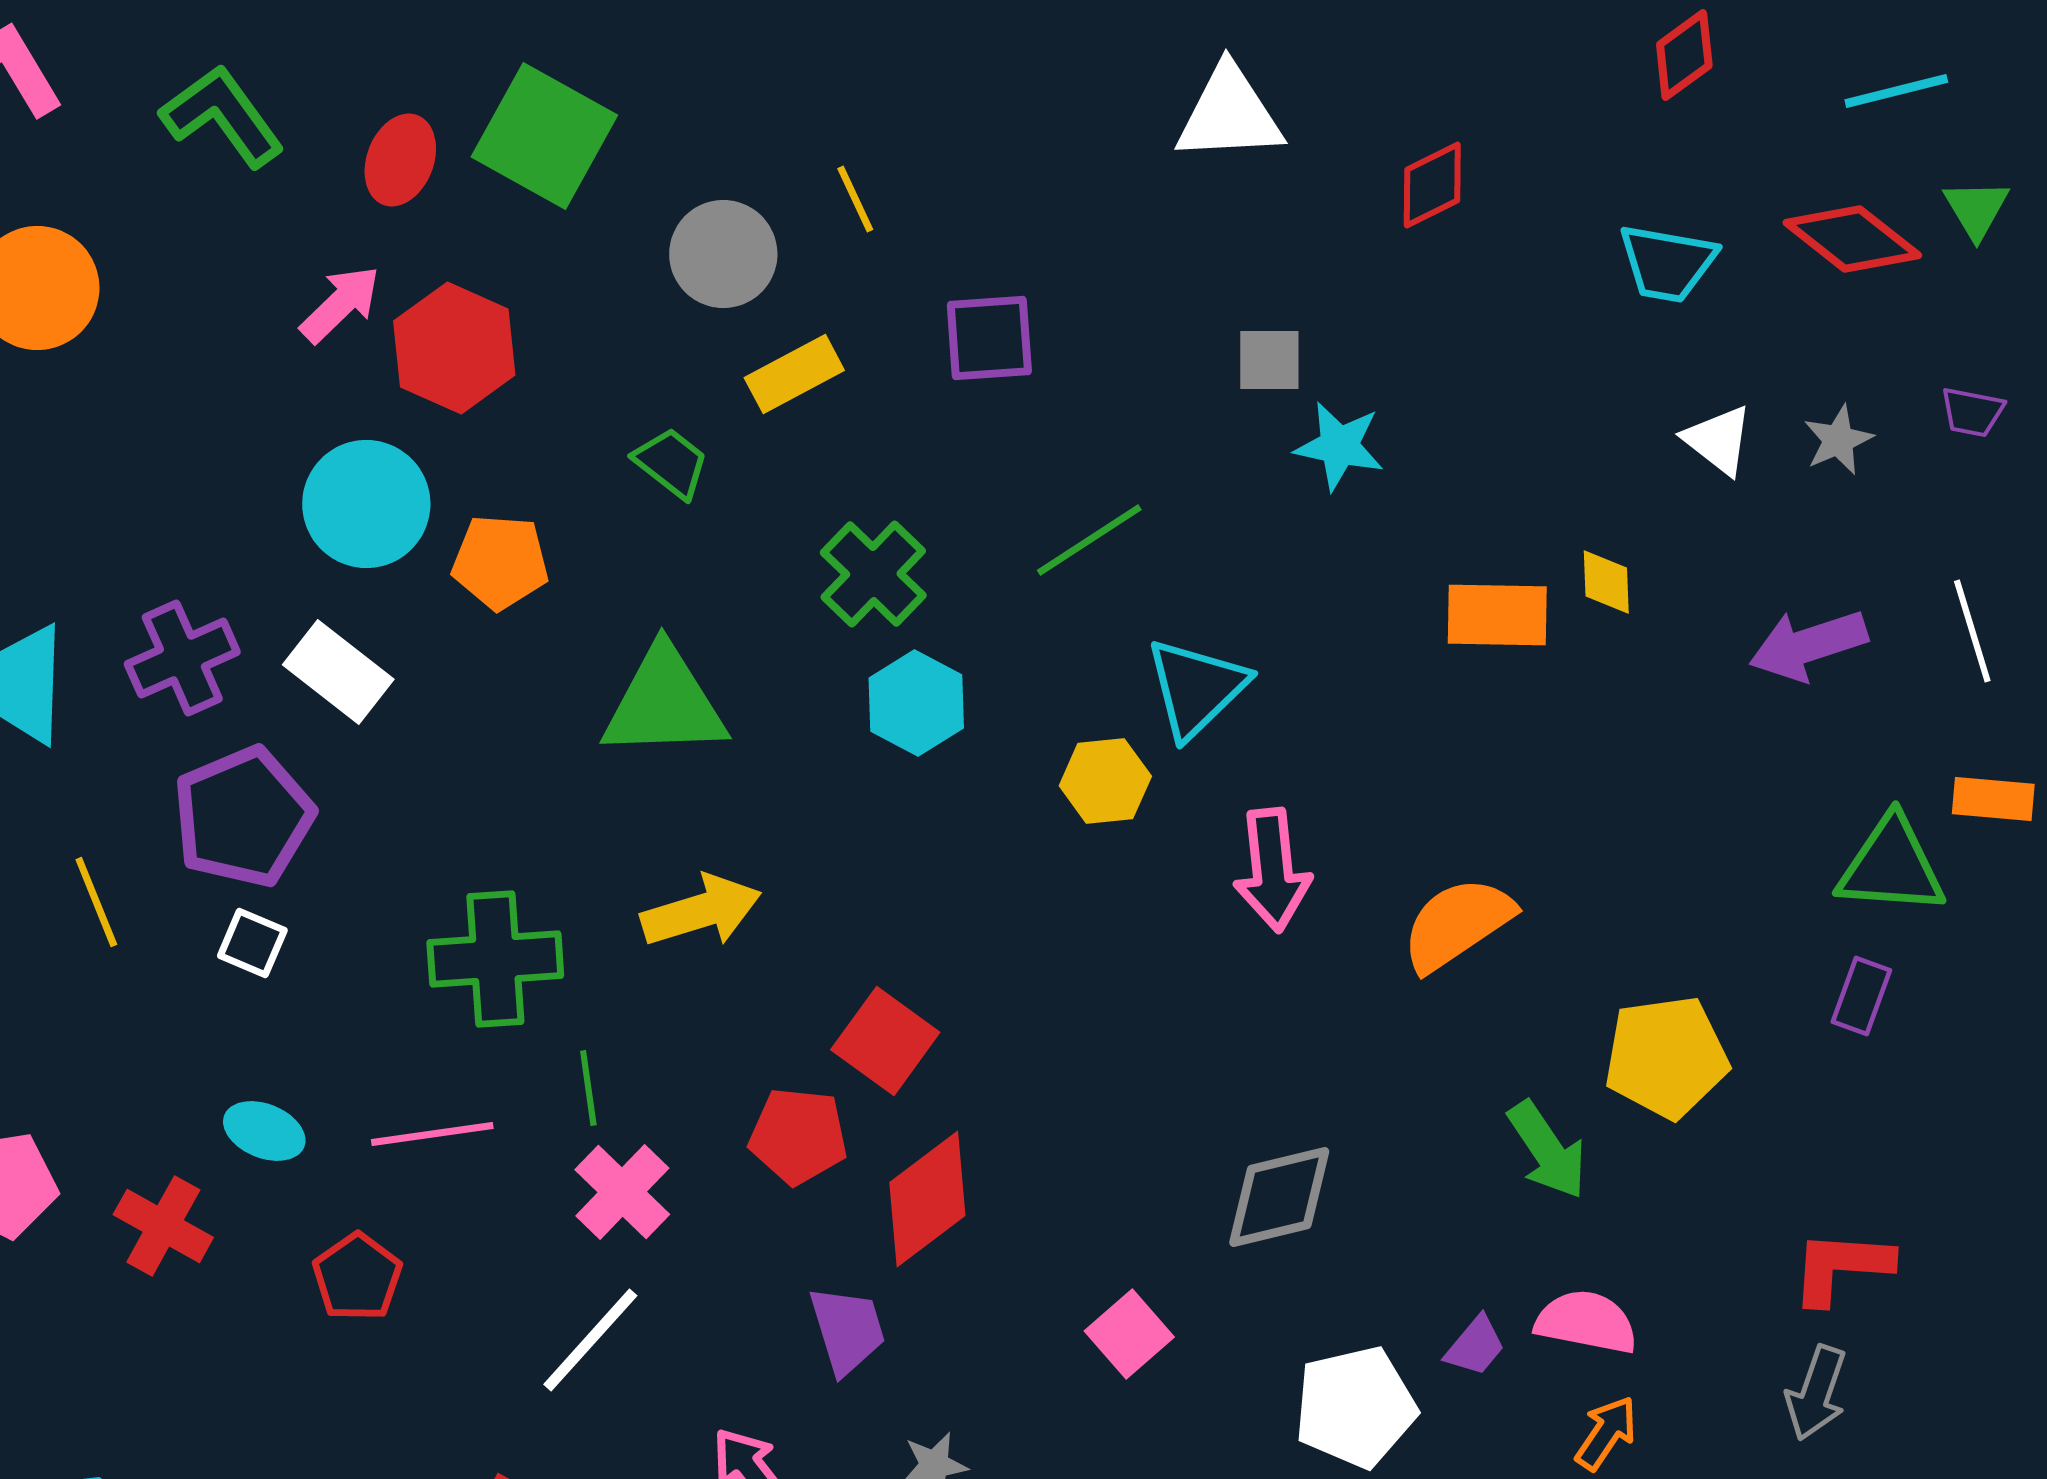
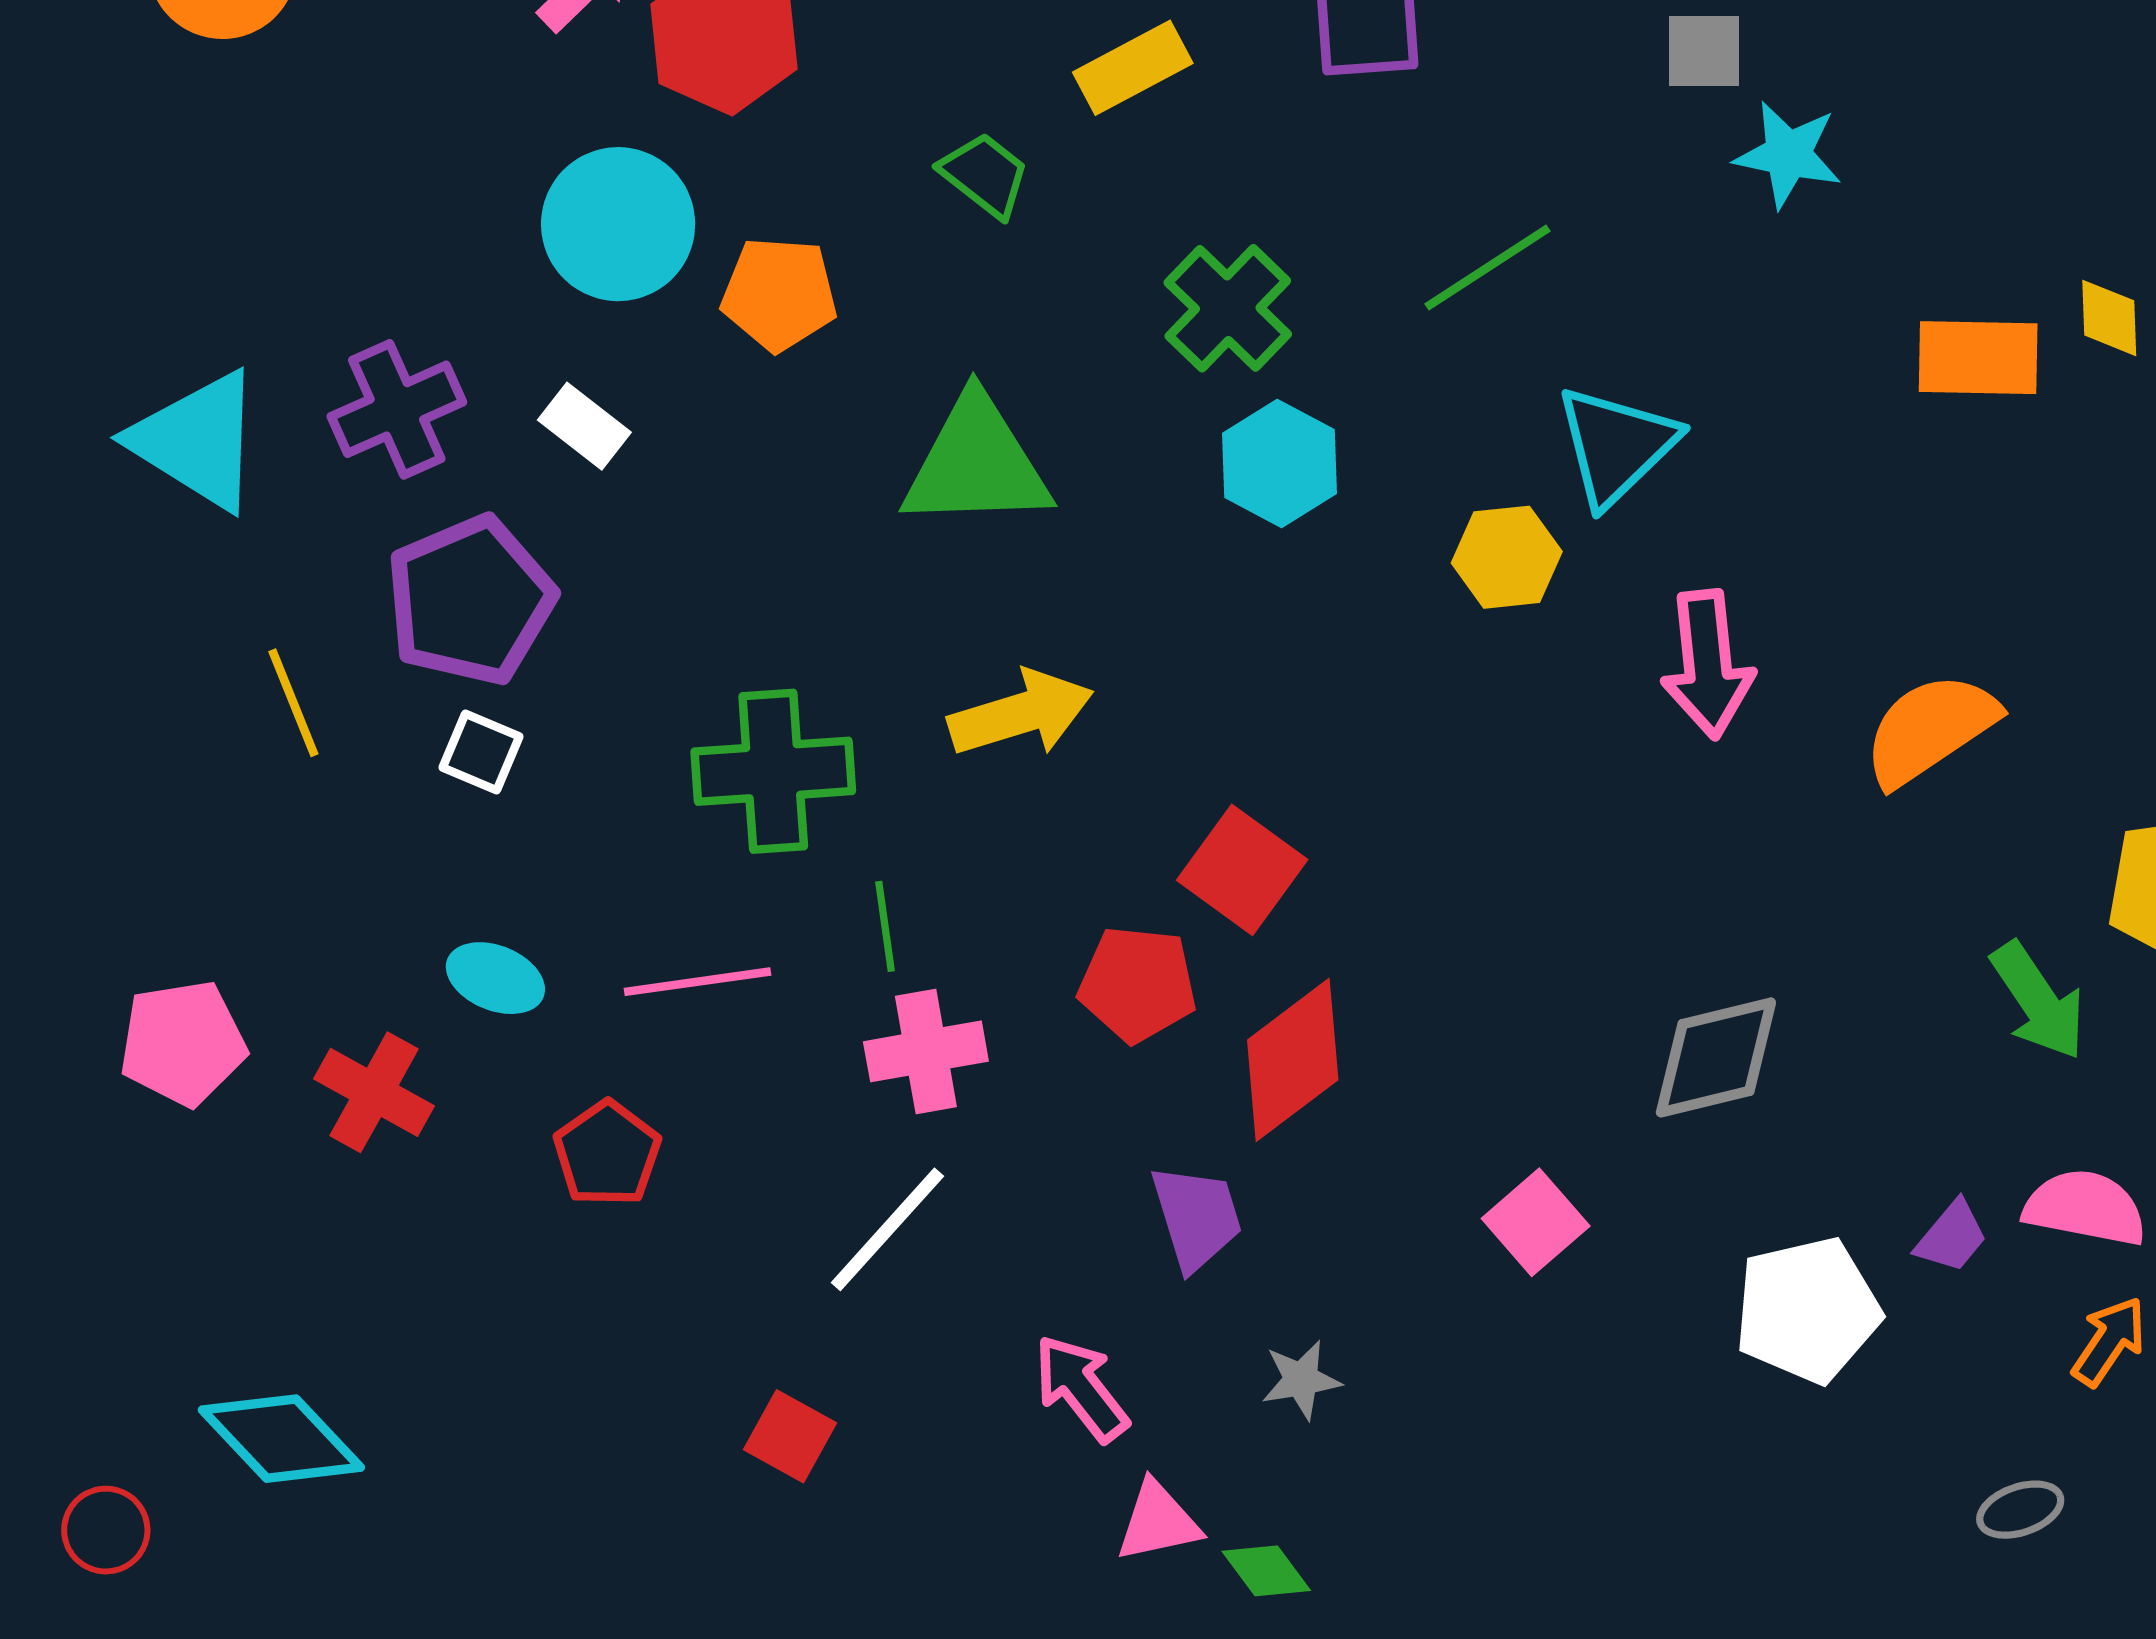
white rectangle: (338, 672) -> (584, 426), size x0.7
pink cross: (622, 1192) -> (926, 1051), turned 36

